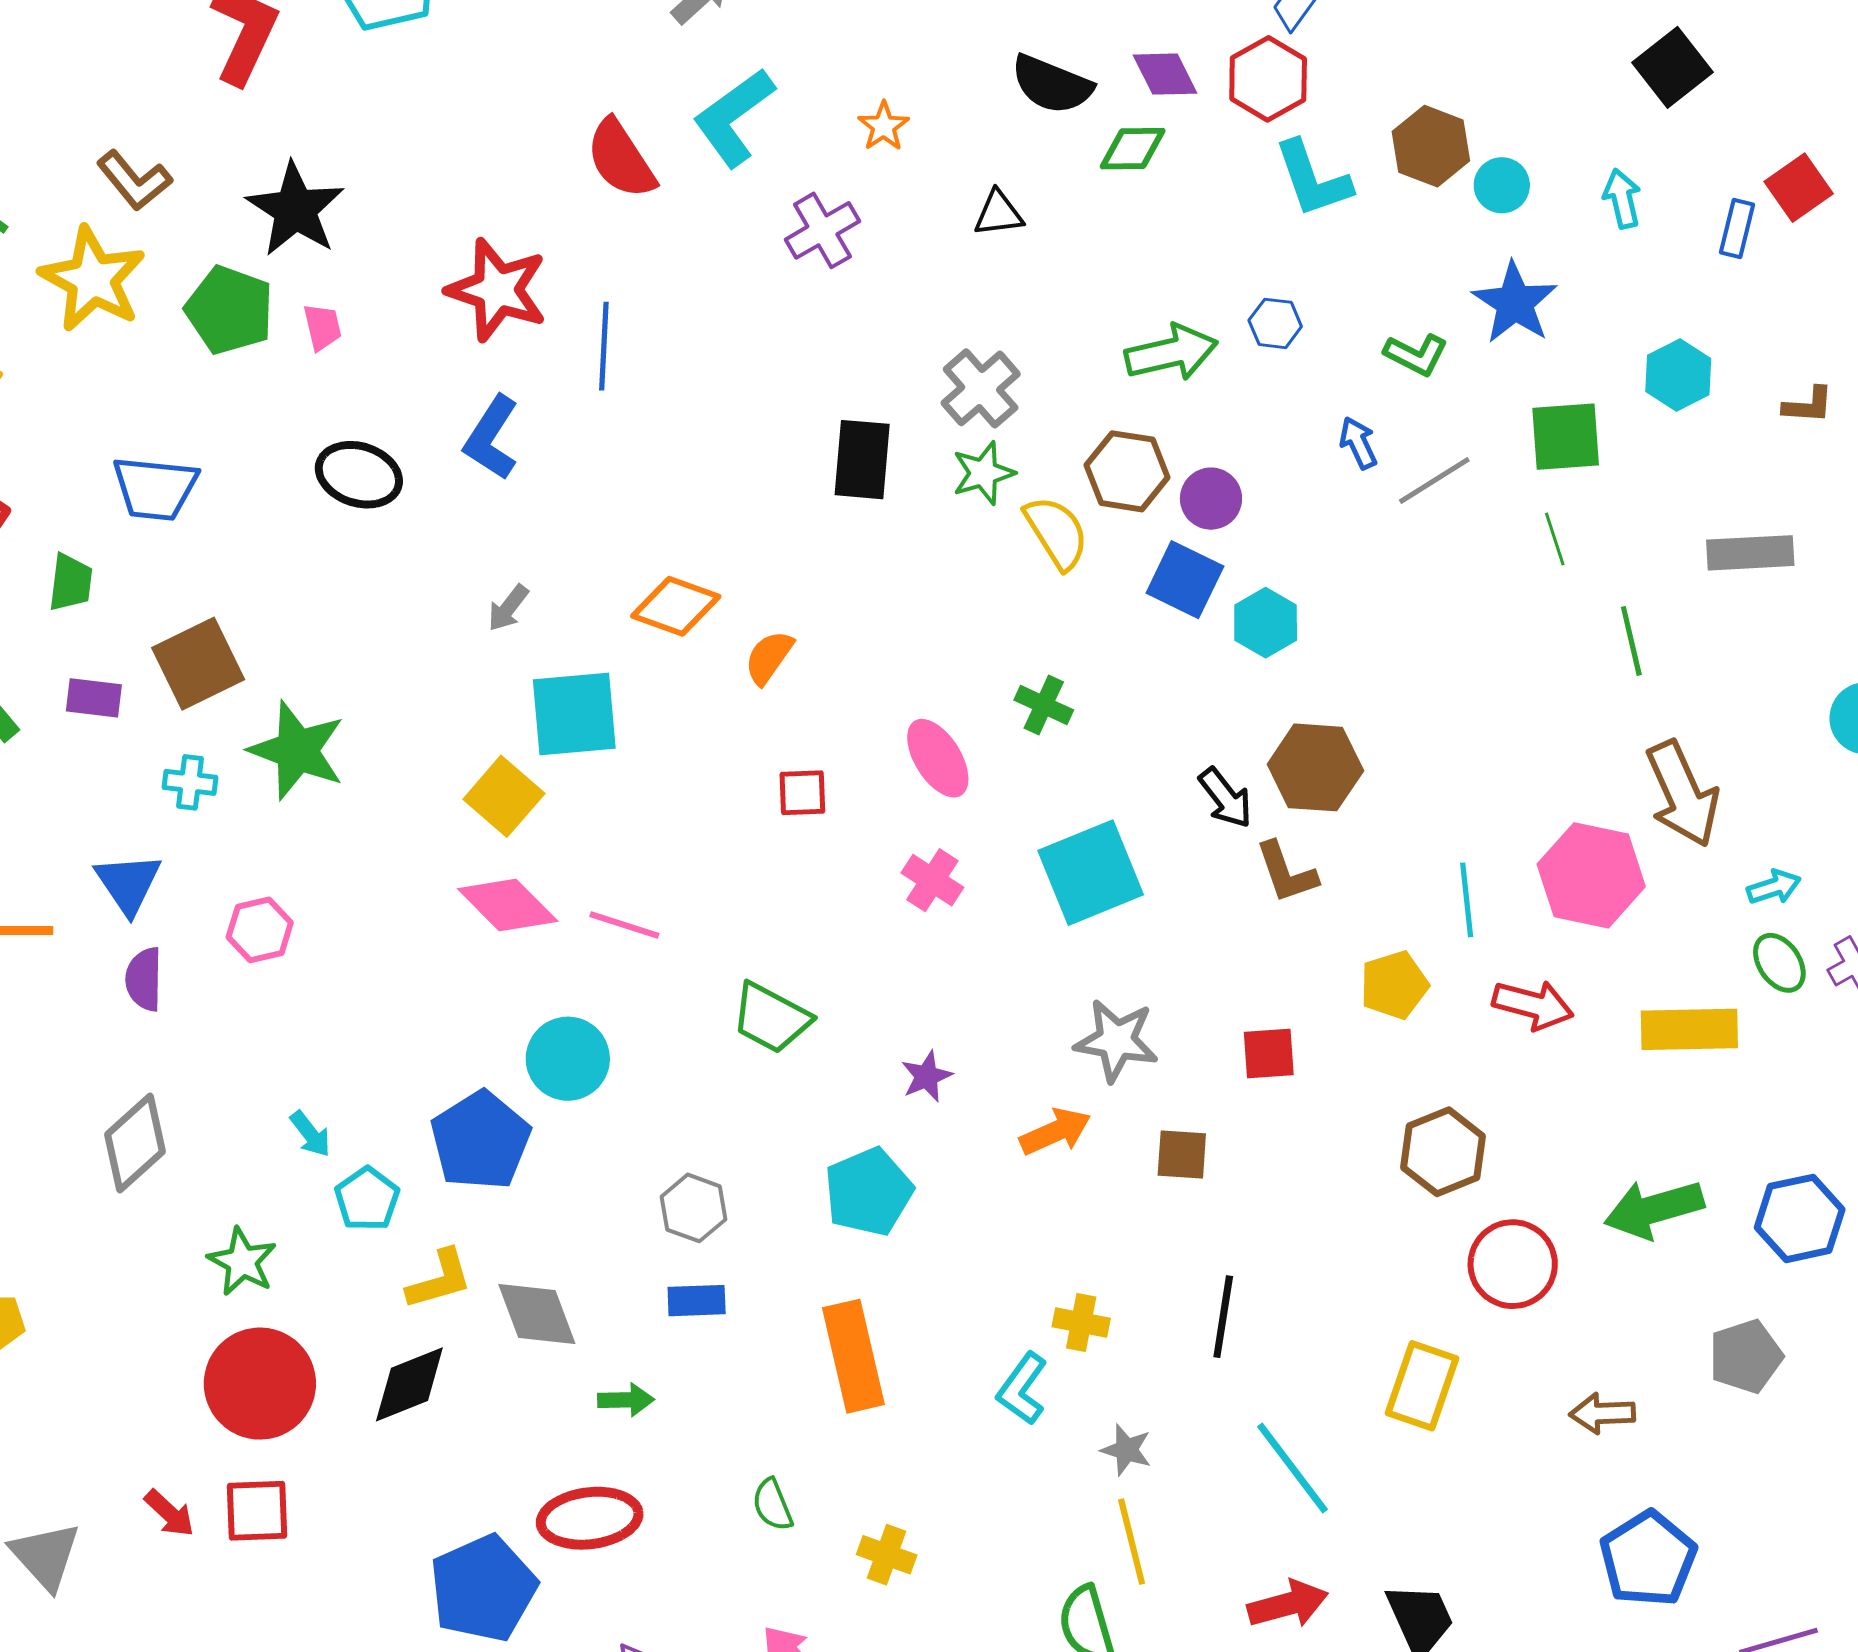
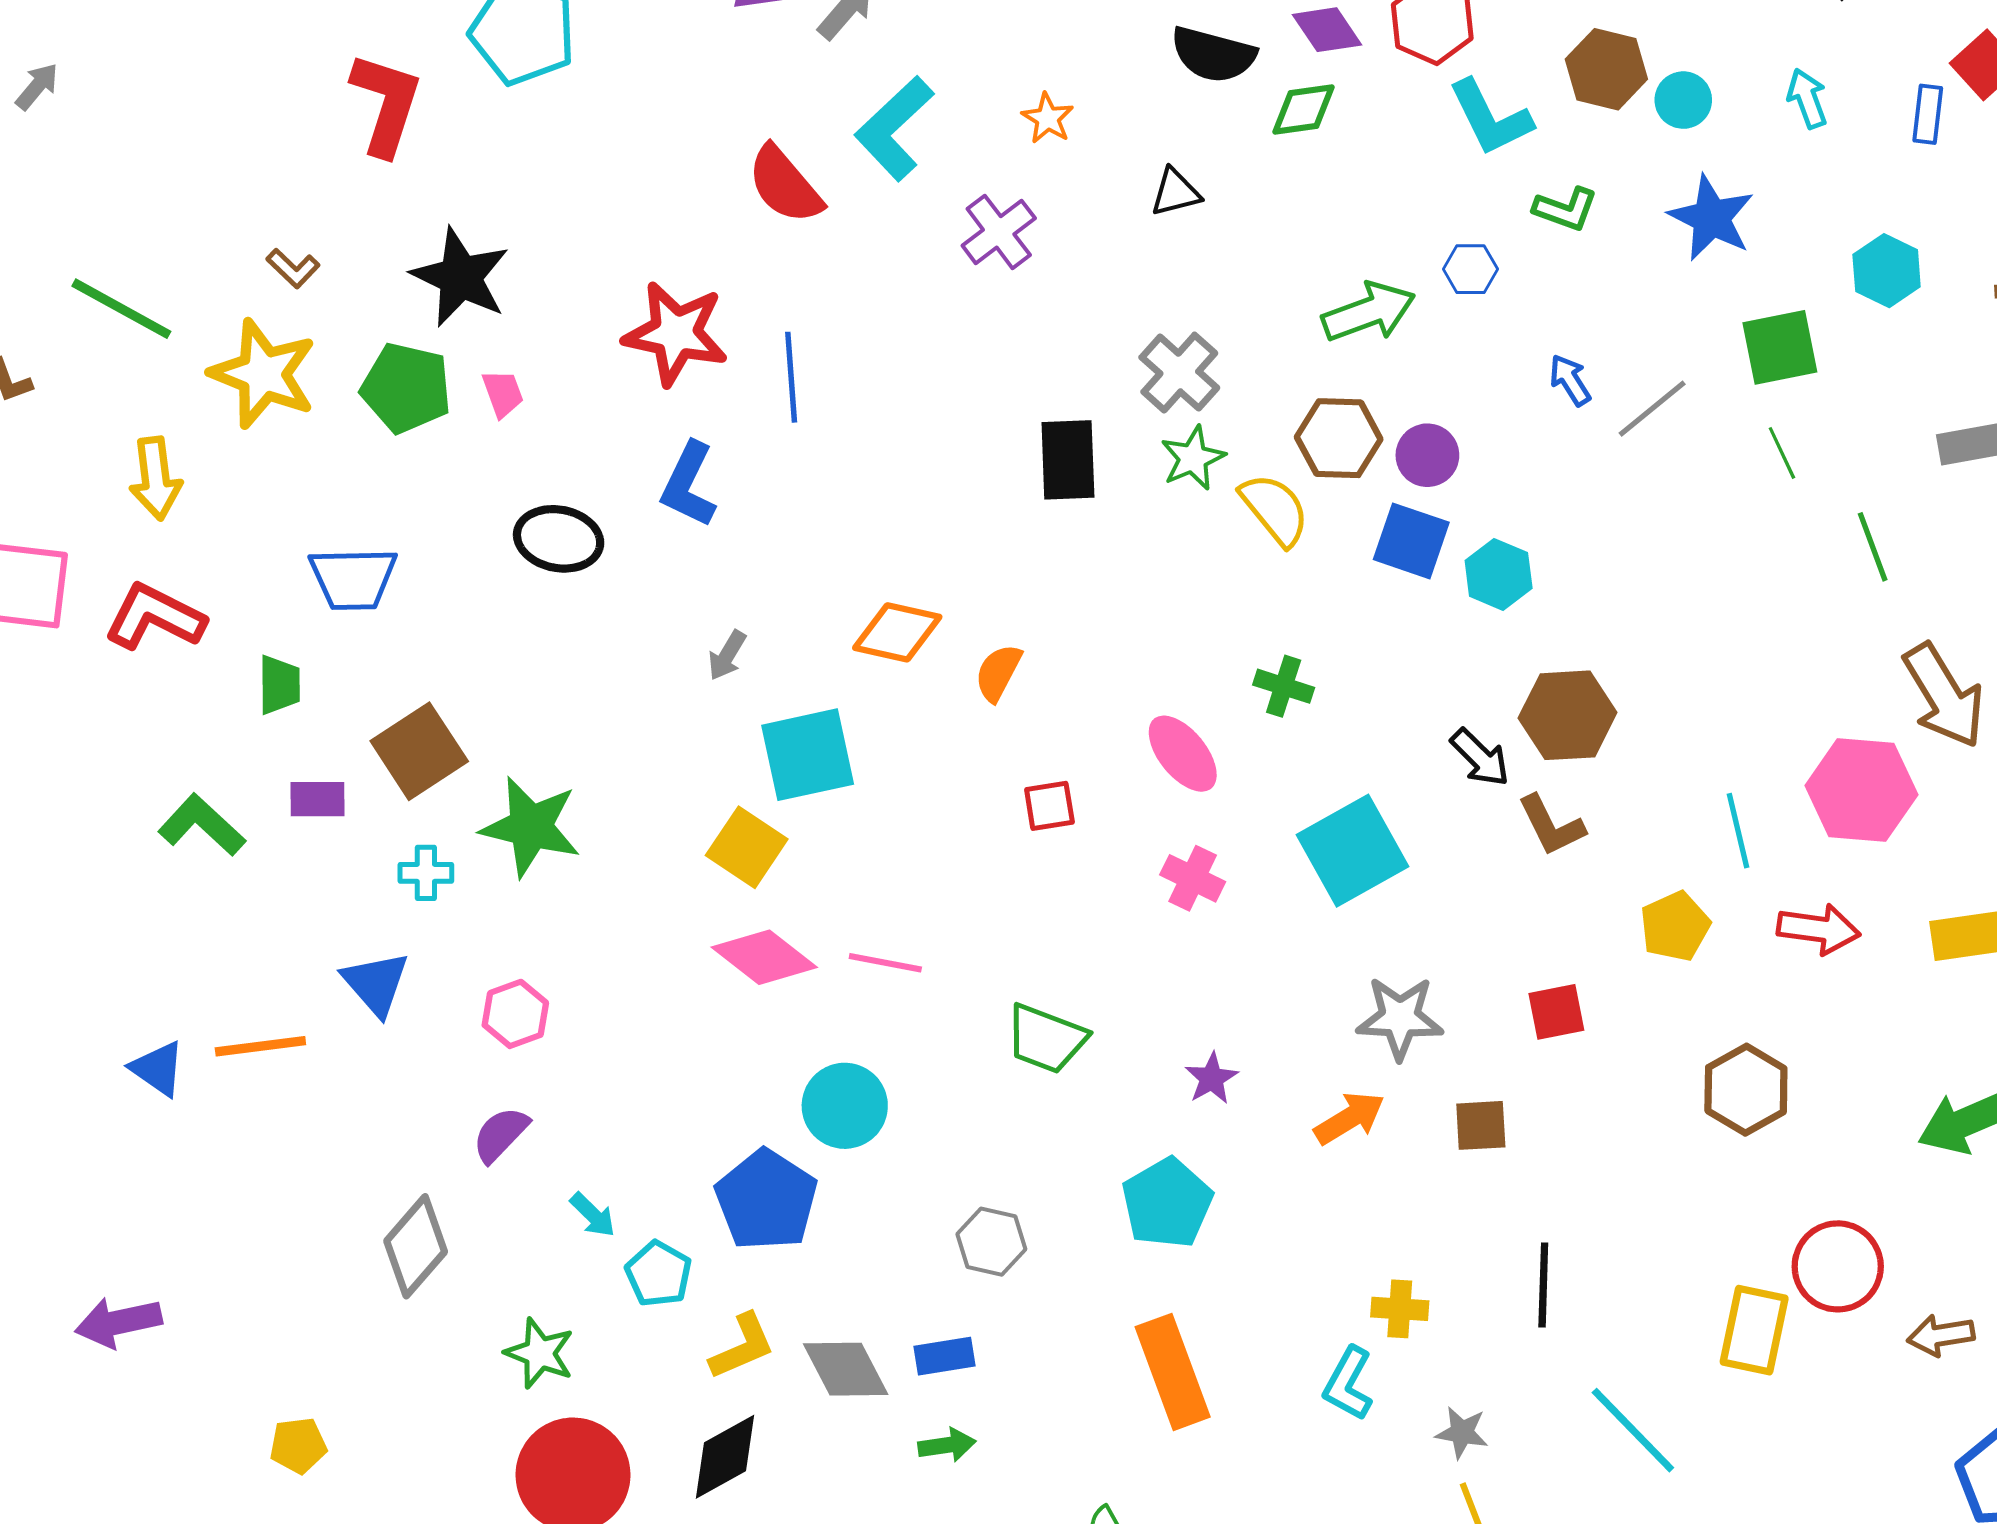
brown L-shape: (134, 180) -> (293, 268), size x0.7
green L-shape: (1416, 355) -> (1566, 209), moved
purple semicircle: (144, 979) -> (500, 1134), moved, turned 50
red circle: (1513, 1264) -> (1838, 1266), moved
blue rectangle: (697, 1301) -> (945, 1356), moved

